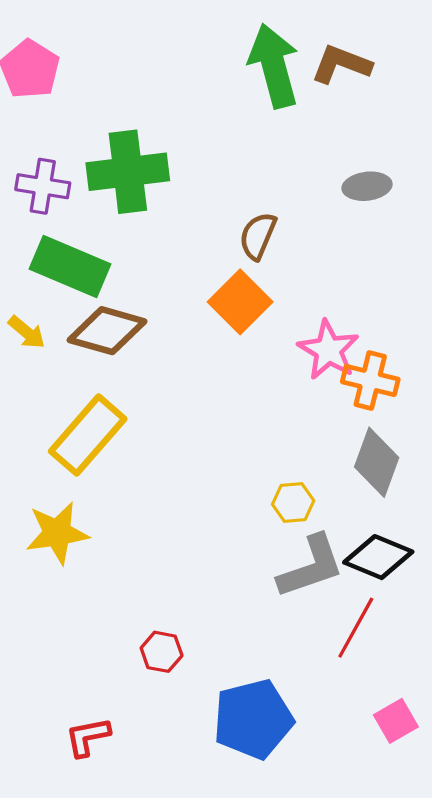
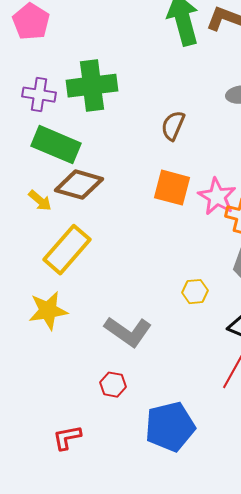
orange square: (240, 302) -> (172, 188), moved, turned -30
yellow arrow: (27, 332) -> (40, 201), moved
gray L-shape: (311, 567) -> (128, 332), moved, turned 54

